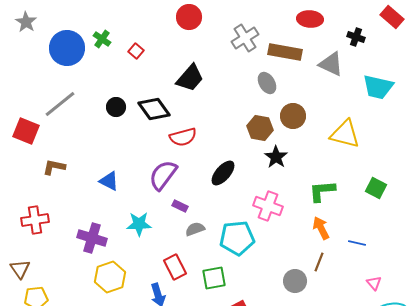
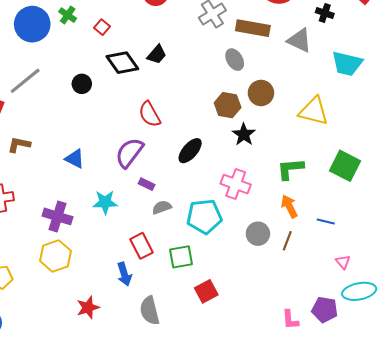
black trapezoid: (190, 78) -> (157, 54), size x0.7
black diamond: (154, 109) -> (122, 63), moved
red semicircle: (183, 137) -> (150, 114), turned 76
green square: (376, 188) -> (345, 166), size x1.4
yellow hexagon: (110, 277) -> (55, 256), moved
gray circle: (295, 281) -> (258, 234), moved

